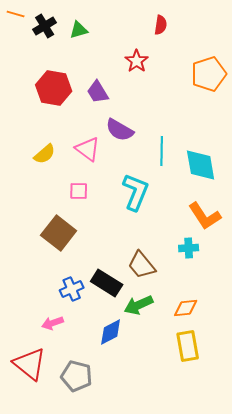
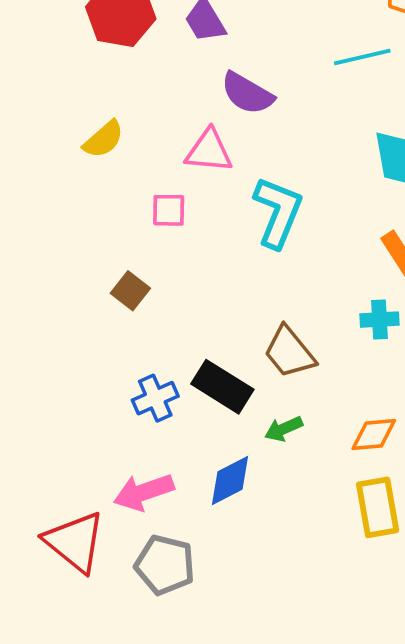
pink triangle: (88, 149) -> (209, 151), moved, turned -32
cyan line: (162, 151) -> (362, 57), moved, turned 76
brown square: (59, 233) -> (130, 291), size x0.6
green arrow: (139, 305) -> (284, 429), size x0.7
pink arrow: (53, 323) -> (144, 492), moved, size x1.4

